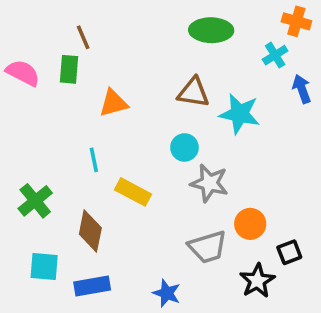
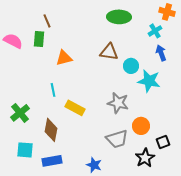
blue arrow: (302, 89) -> (161, 53), moved
cyan star: (240, 114) -> (149, 81), moved
cyan circle: (184, 147) -> (131, 66), moved

